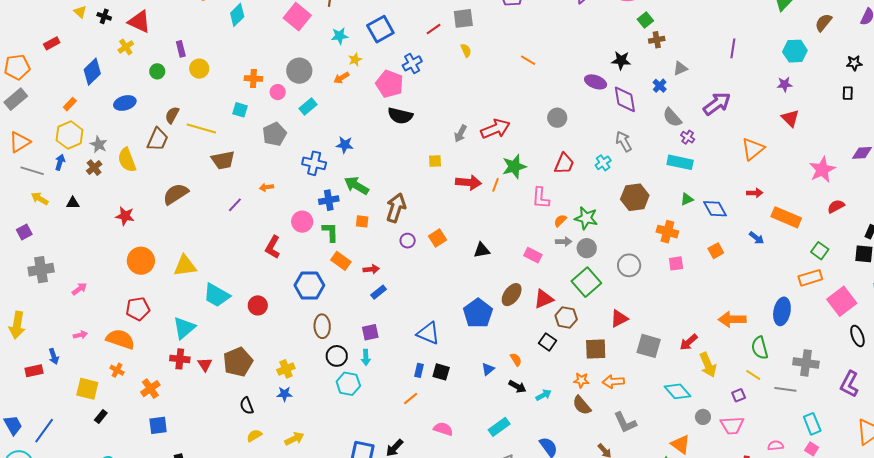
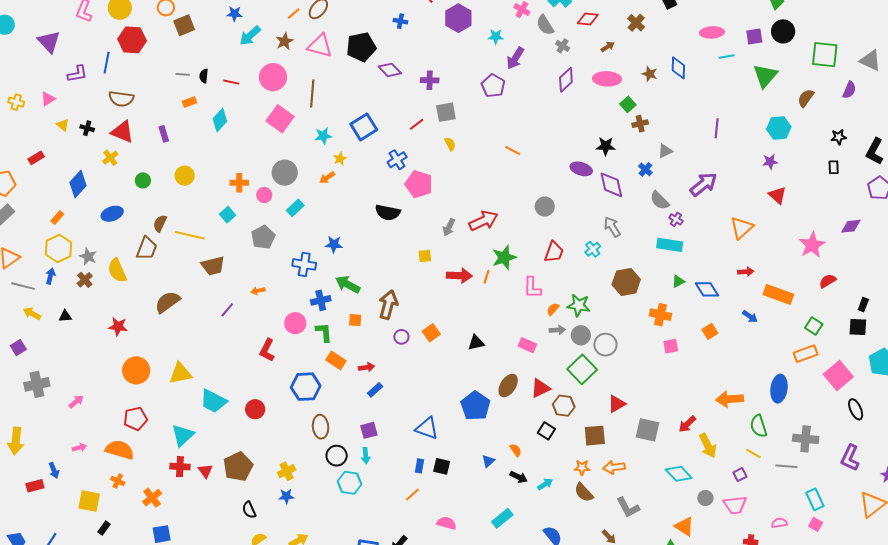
purple rectangle: (181, 49) -> (164, 134), moved
pink pentagon: (390, 84) -> (419, 184), moved
cyan square: (240, 110) -> (228, 215), turned 35
gray circle: (629, 265) -> (605, 345), moved

